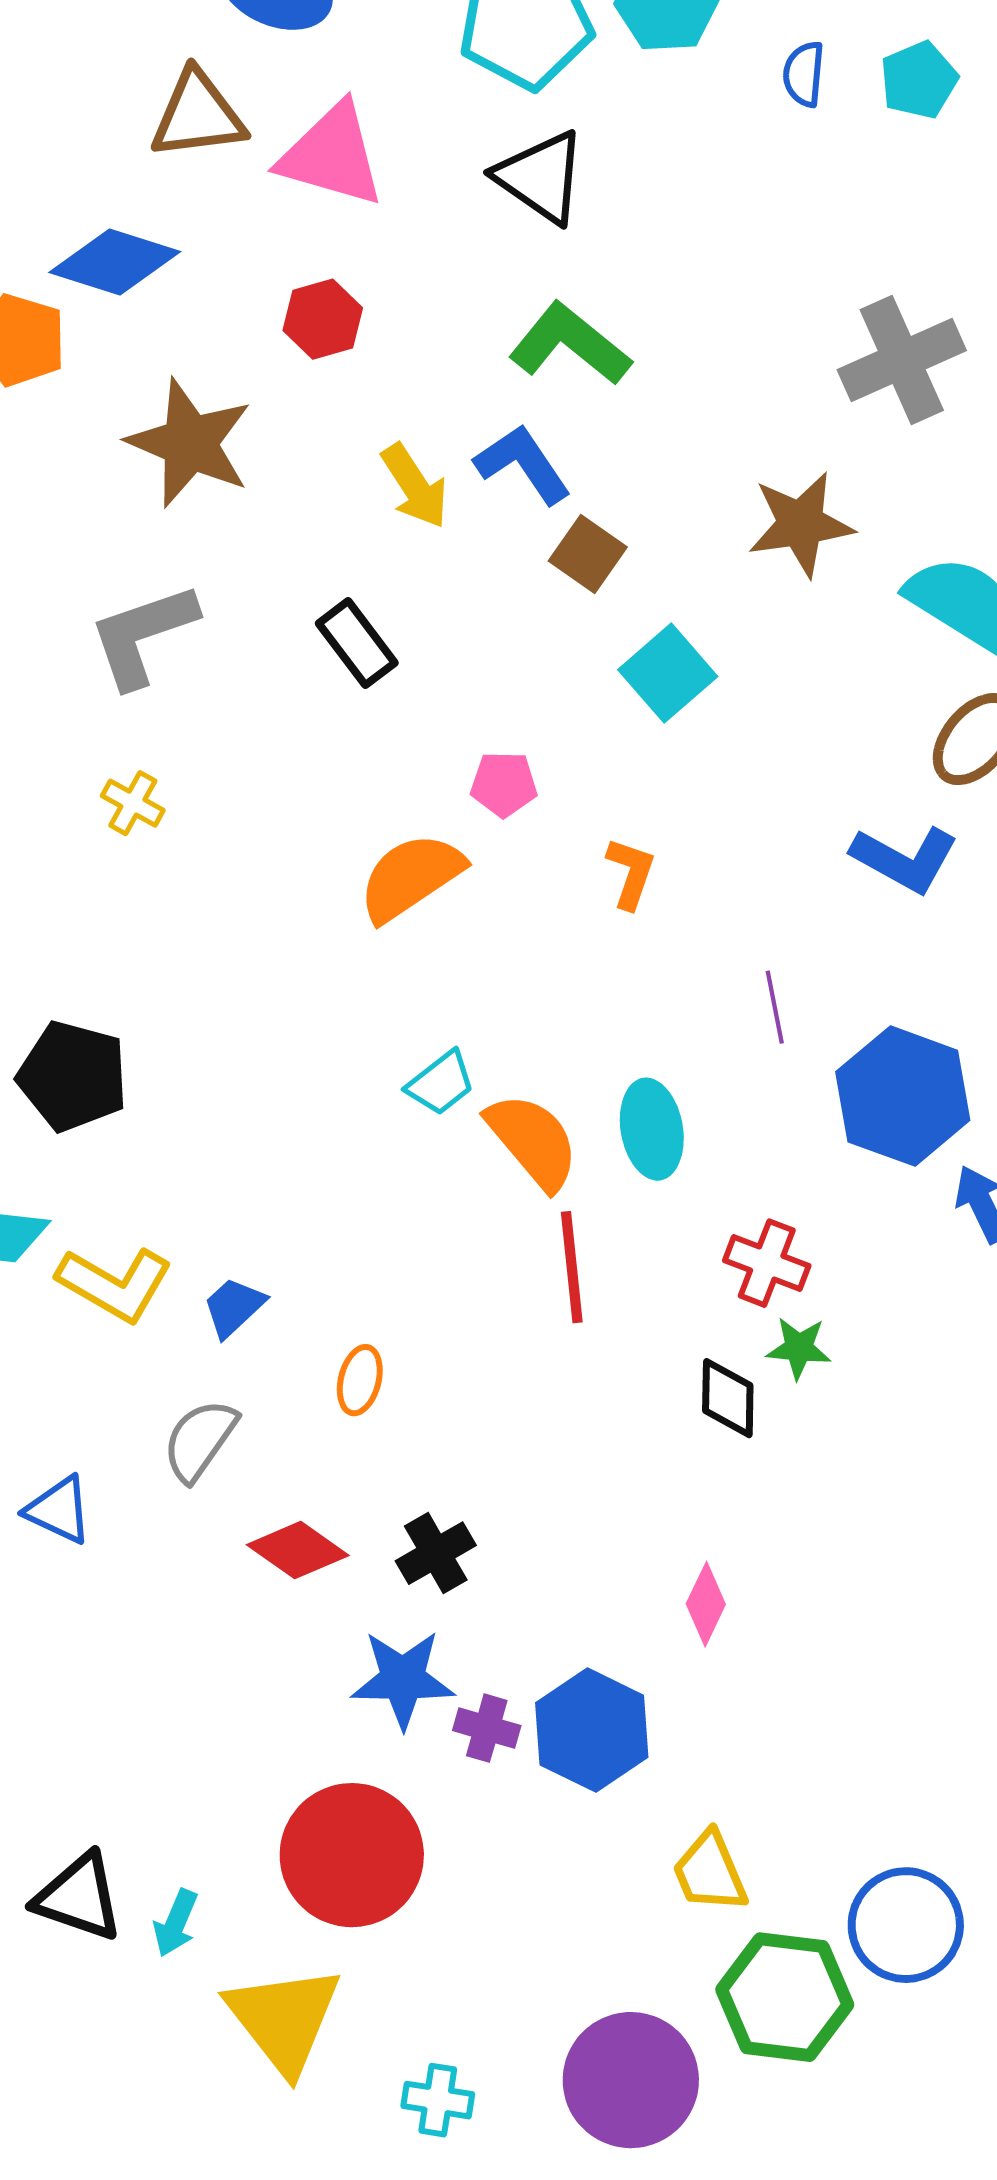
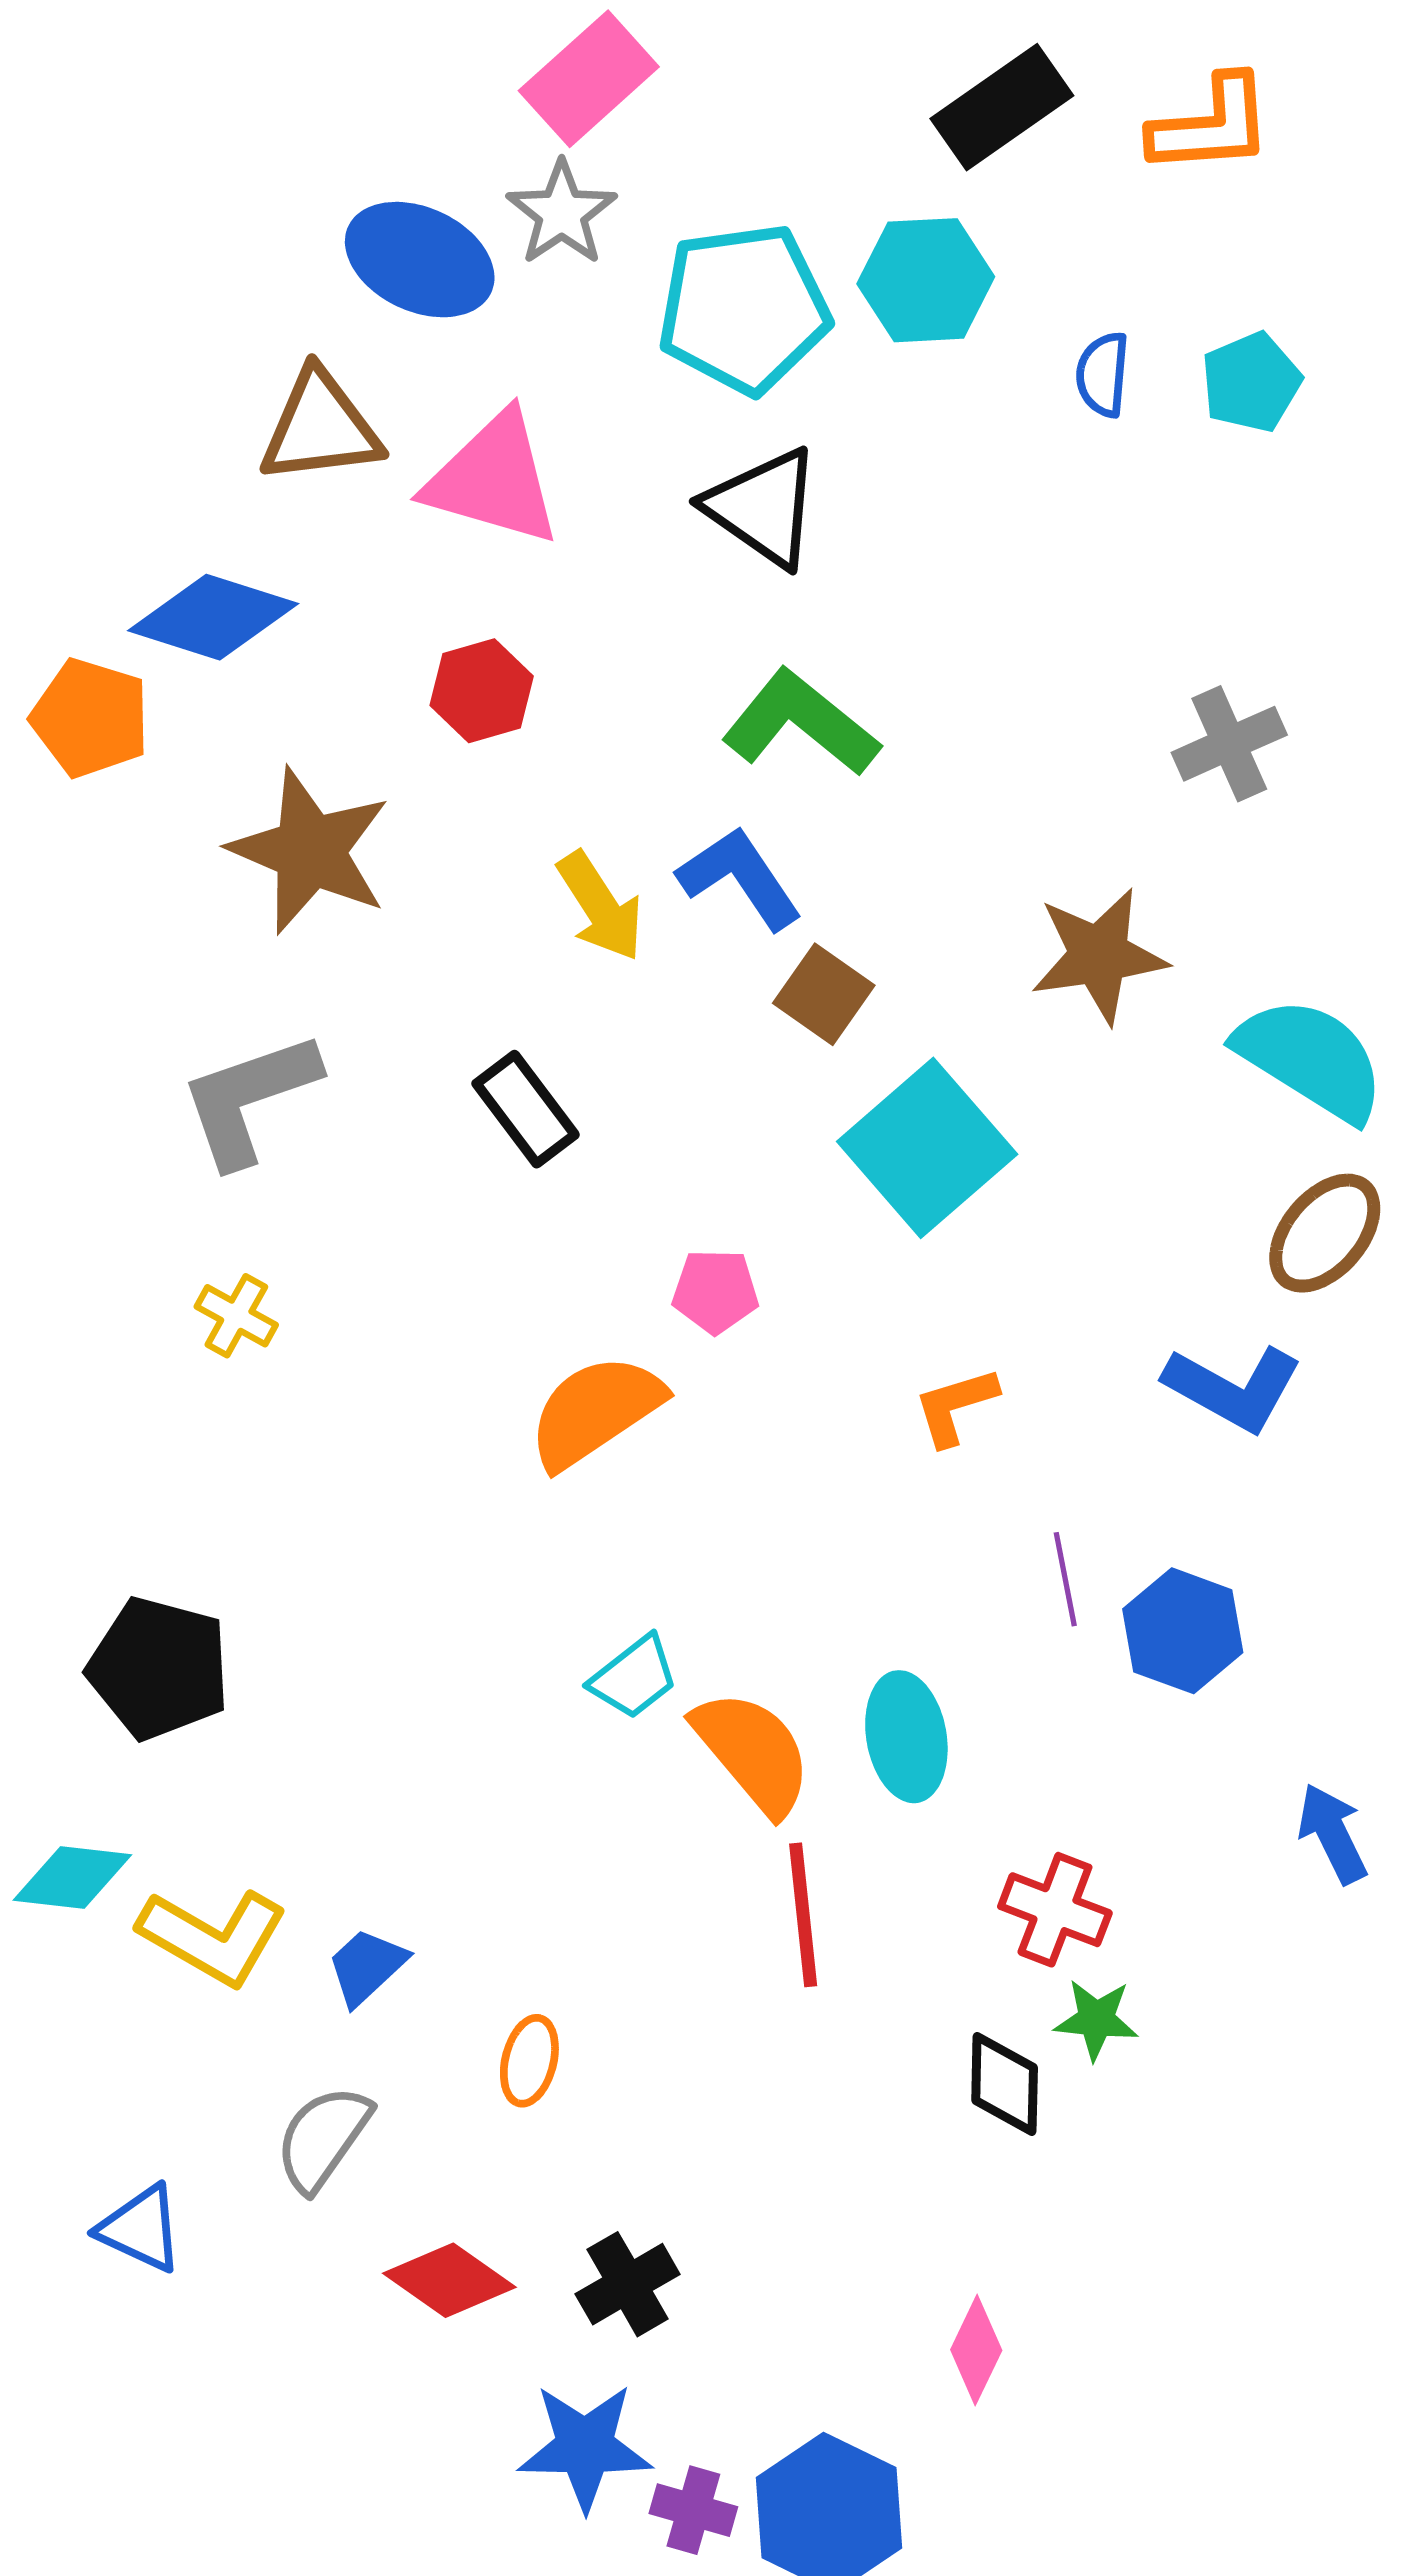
gray cross: (902, 360) -> (1229, 744), size x0.7
cyan square: (668, 673) -> (927, 1148), size x1.4
orange L-shape: (631, 873) -> (955, 1406), moved, turned -126
blue hexagon: (903, 1096) -> (1183, 1631), moved, size x0.7

